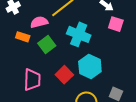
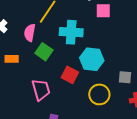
pink semicircle: (39, 22) -> (30, 33), turned -48
orange rectangle: (23, 37) -> (12, 59), moved

